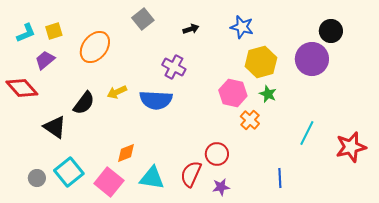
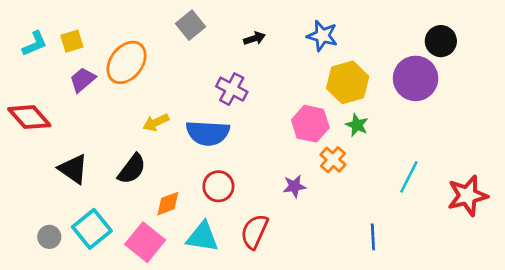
purple trapezoid: (45, 60) -> (83, 80), moved
black semicircle: (84, 103) -> (132, 169), moved
red circle: (217, 154) -> (218, 186), moved
purple star: (221, 187) -> (294, 186), moved

